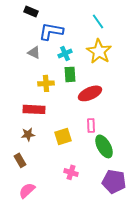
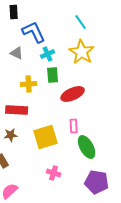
black rectangle: (31, 11) -> (14, 12), turned 64
blue L-shape: (51, 31) -> (34, 32), turned 55
yellow square: (63, 136) -> (46, 137), size x1.4

